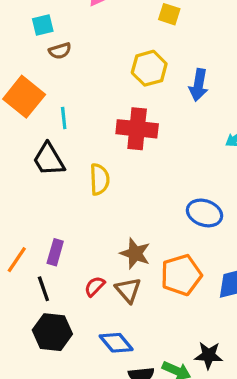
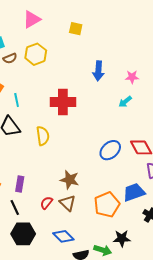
yellow hexagon: (149, 68) -> (36, 54), moved
blue ellipse: (204, 213) -> (110, 150), turned -55
orange pentagon: (181, 275) -> (107, 205), moved

